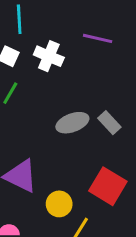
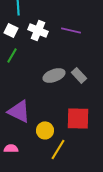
purple line: (98, 38) -> (71, 30), moved
red square: (108, 186) -> (78, 118), turned -30

